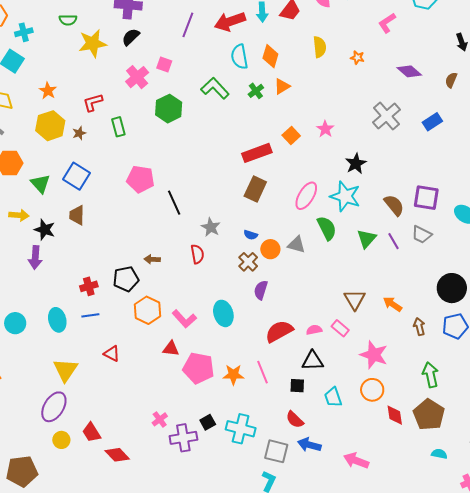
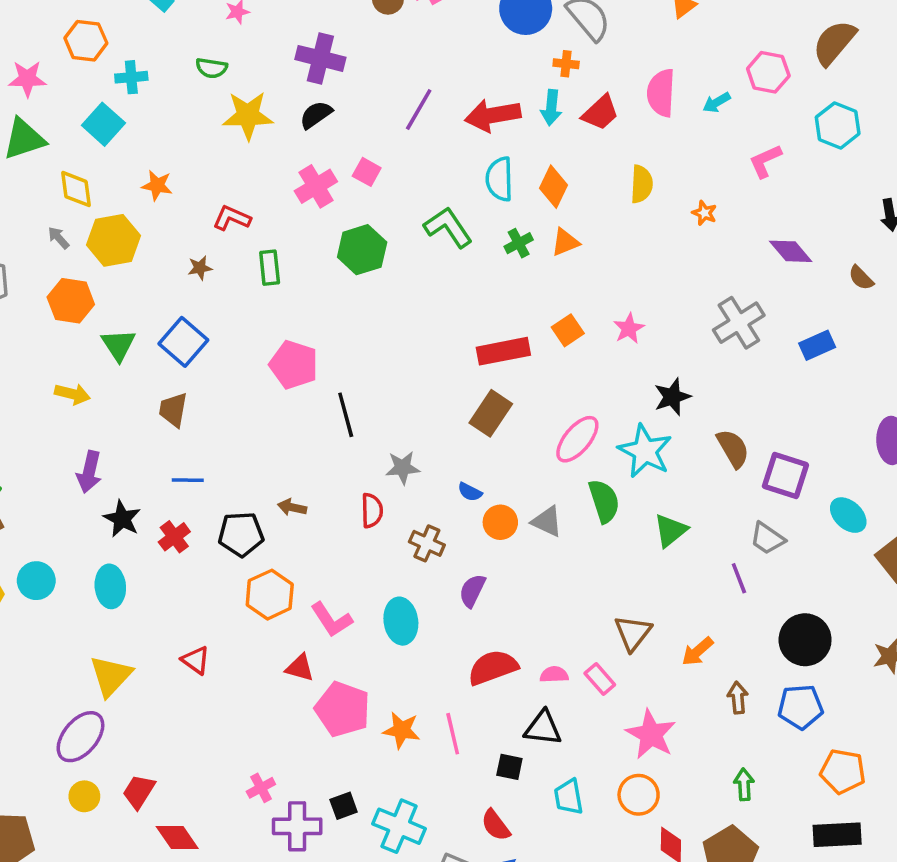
brown semicircle: (451, 80) -> (861, 278), turned -77
orange star: (48, 91) -> (157, 185), turned -30
red L-shape: (93, 102) -> (232, 218), turned 30
yellow hexagon: (50, 126) -> (114, 240), moved
brown semicircle: (394, 205) -> (733, 448), moved
gray star: (211, 227) -> (403, 468), turned 30
black star: (45, 230) -> (122, 519), moved
purple line: (394, 241) -> (739, 578), moved
brown cross: (248, 262) -> (427, 543), moved, turned -30
red cross: (89, 286) -> (174, 537), turned -30
orange arrow: (393, 304) -> (698, 651), turned -84
blue line: (90, 315) -> (188, 480), moved
green arrow: (430, 375) -> (744, 785), size x0.7
red trapezoid: (92, 432) -> (139, 792), turned 55

